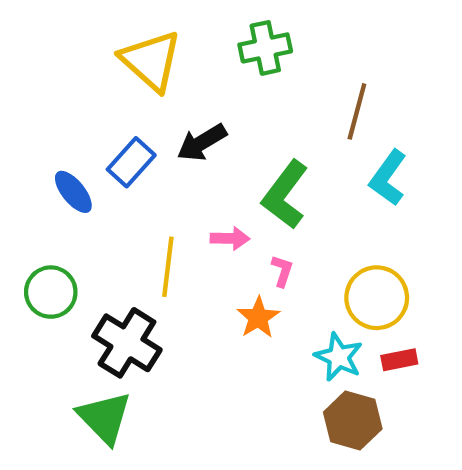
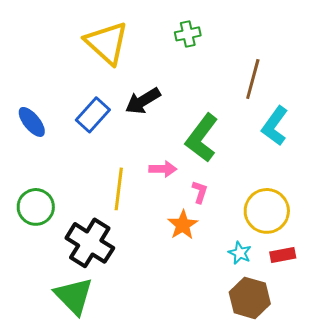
green cross: (265, 48) -> (188, 34), size x0.7
blue ellipse: (73, 192) -> (32, 122), moved
cyan star: (339, 357) -> (240, 253), size x0.7

